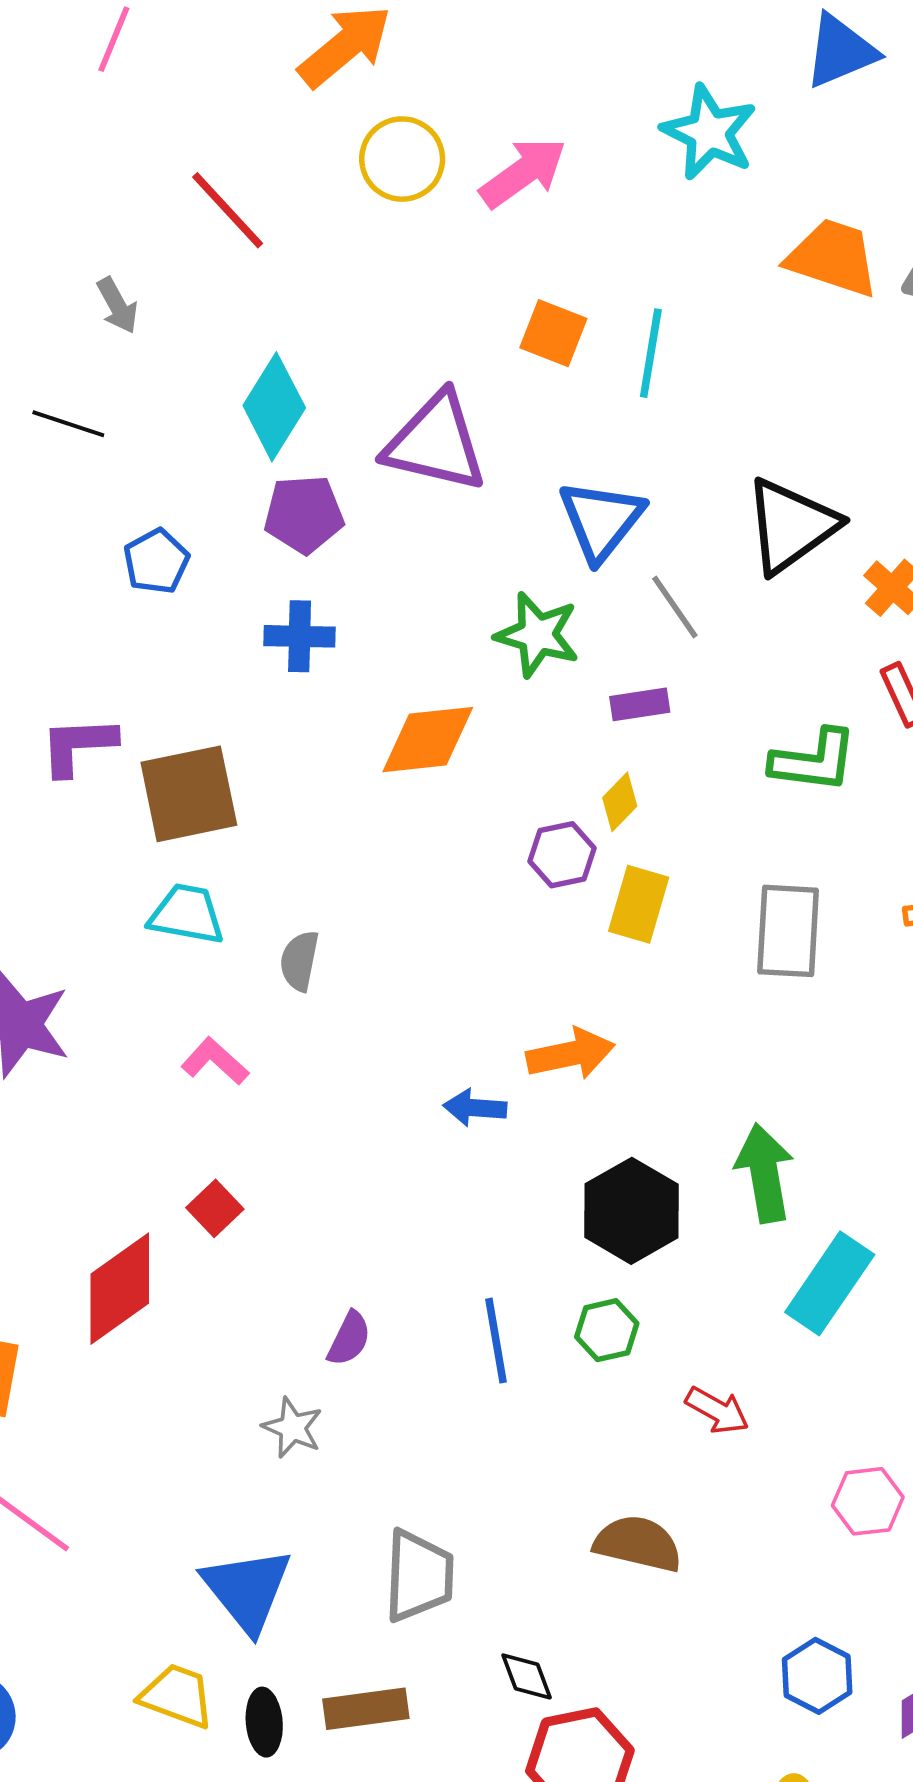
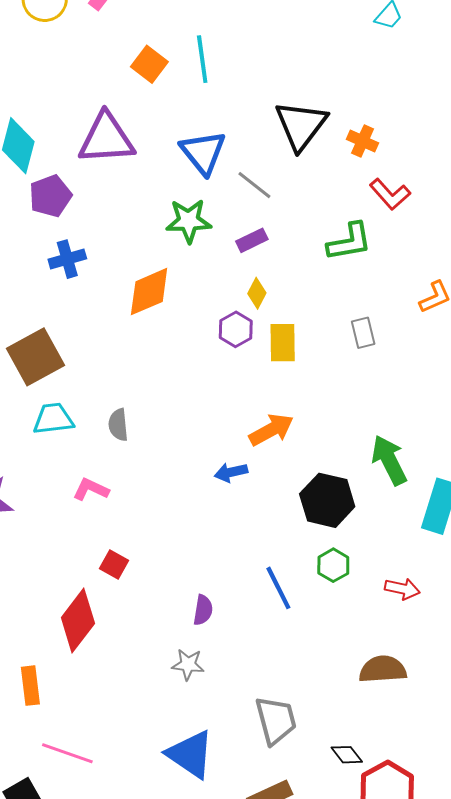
orange square: (553, 333) -> (149, 64), turned 33
gray rectangle: (788, 931) -> (363, 333), size x0.6

